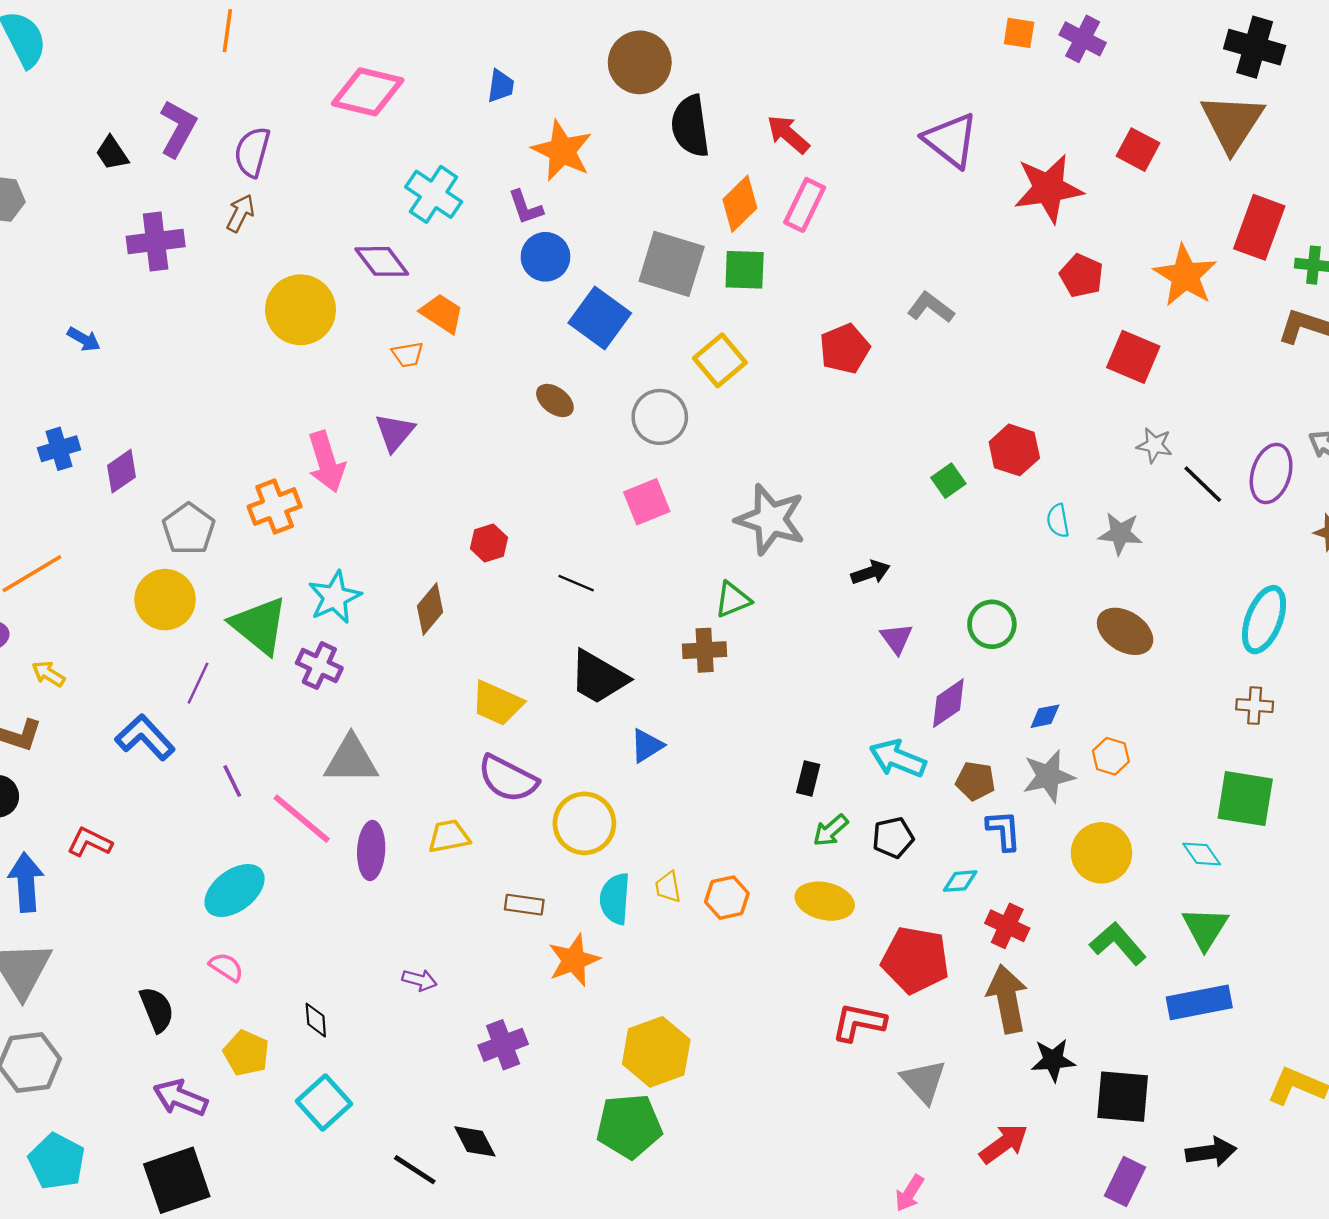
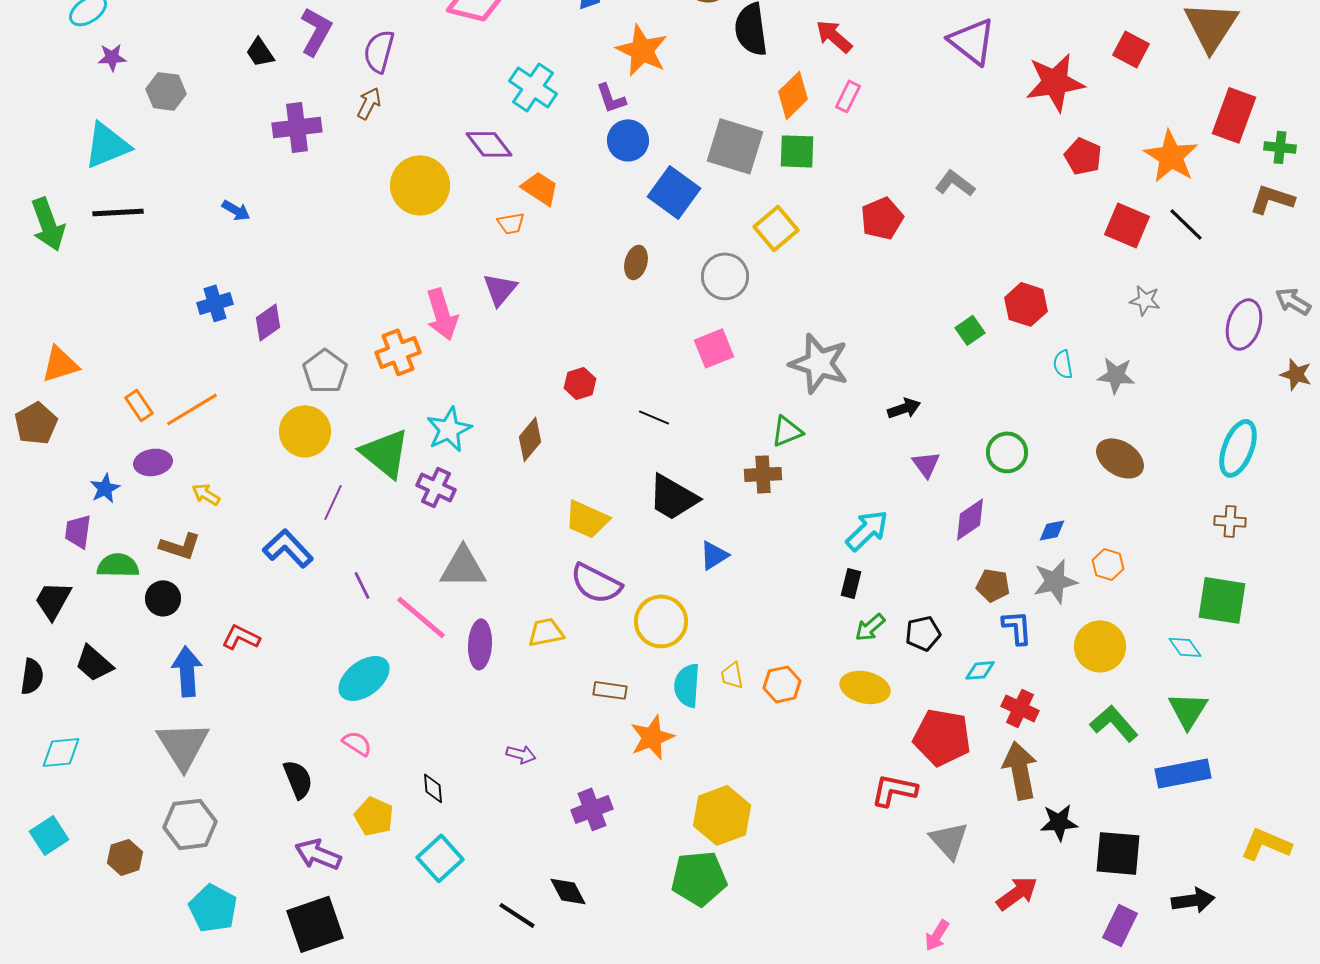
pink rectangle: (805, 205) -> (848, 96), size x0.7
brown ellipse: (555, 400) -> (636, 262), turned 68
black line: (1203, 484) -> (1186, 224), moved
cyan arrow: (898, 759) -> (867, 530), moved, turned 114

